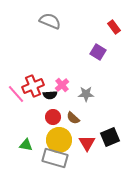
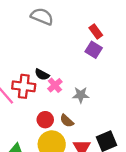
red rectangle: (114, 27) -> (96, 31), moved
red cross: (33, 86) -> (24, 86), turned 30
black semicircle: (50, 95) -> (42, 75), moved, turned 32

